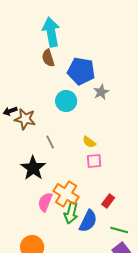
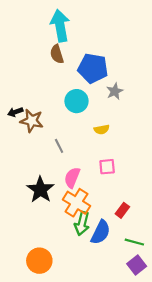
yellow semicircle: (89, 142) -> (102, 129), moved, turned -48
black star: (33, 168) -> (40, 190), moved
pink semicircle: (45, 202) -> (72, 178), moved

